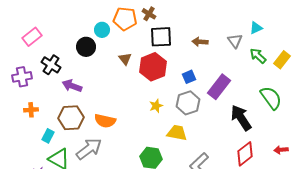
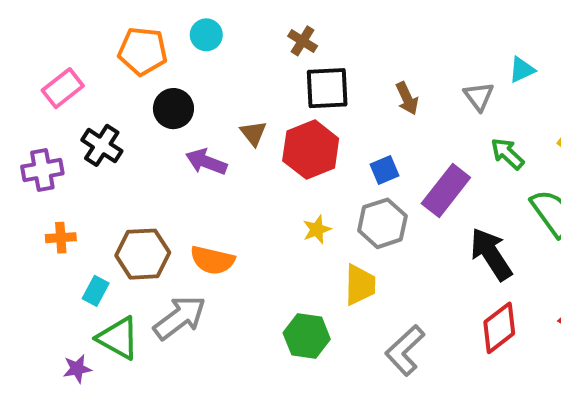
orange pentagon: (125, 19) -> (143, 51), moved
cyan circle: (102, 30) -> (206, 35), moved
brown arrow: (200, 42) -> (407, 98), turned -119
green arrow: (258, 56) -> (507, 154), moved
purple arrow: (72, 86) -> (206, 162), moved
yellow trapezoid: (177, 133) -> (360, 285), turned 80

